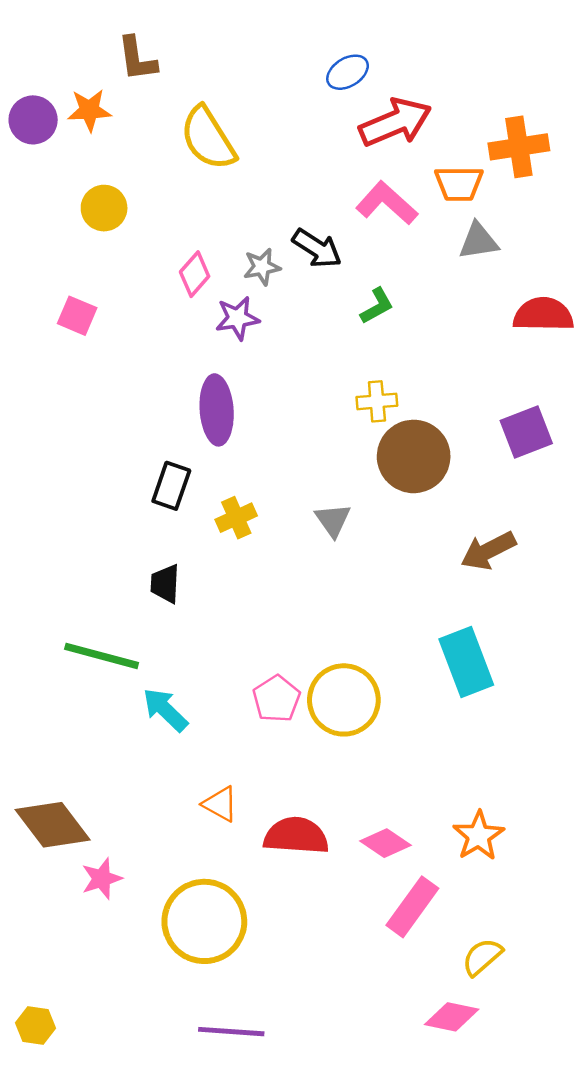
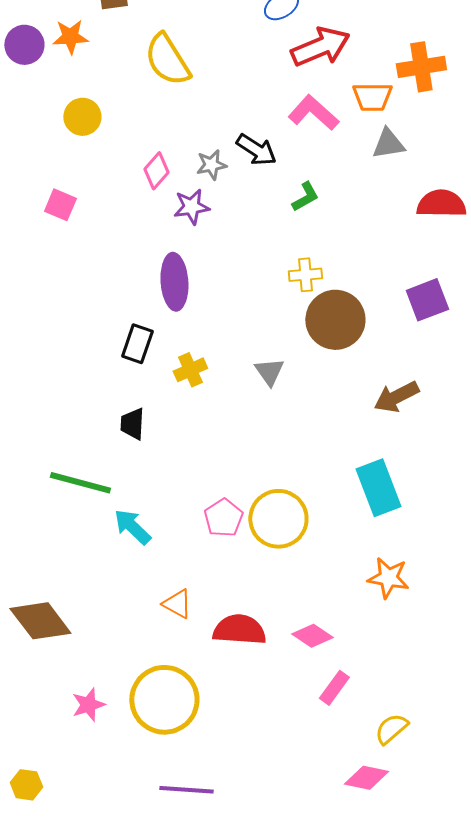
orange star: (478, 836) -> (388, 578), moved, turned -30
pink star: (102, 879) -> (88, 705), moved
pink rectangle: (412, 907) -> (334, 688), size x0.7

